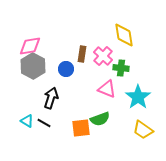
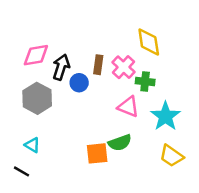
gray hexagon: (33, 66) -> (37, 98), moved
black arrow: (51, 98) -> (61, 67), moved
black line: (44, 123) -> (22, 171), moved

